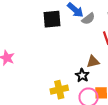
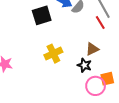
yellow cross: (59, 90) -> (53, 54), moved

